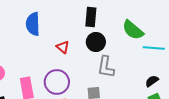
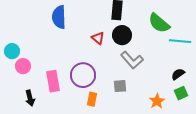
red triangle: (63, 47) -> (98, 38), moved
gray L-shape: (106, 67) -> (132, 60), turned -50

